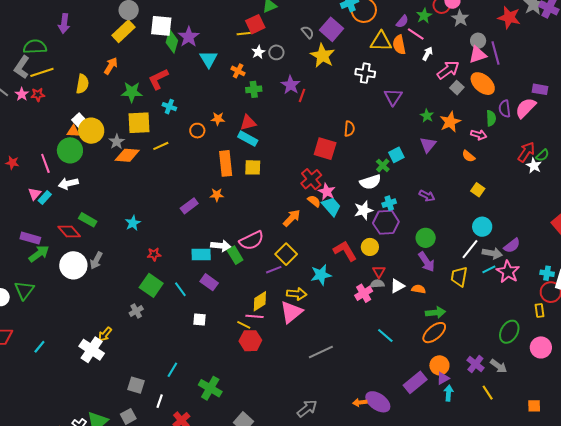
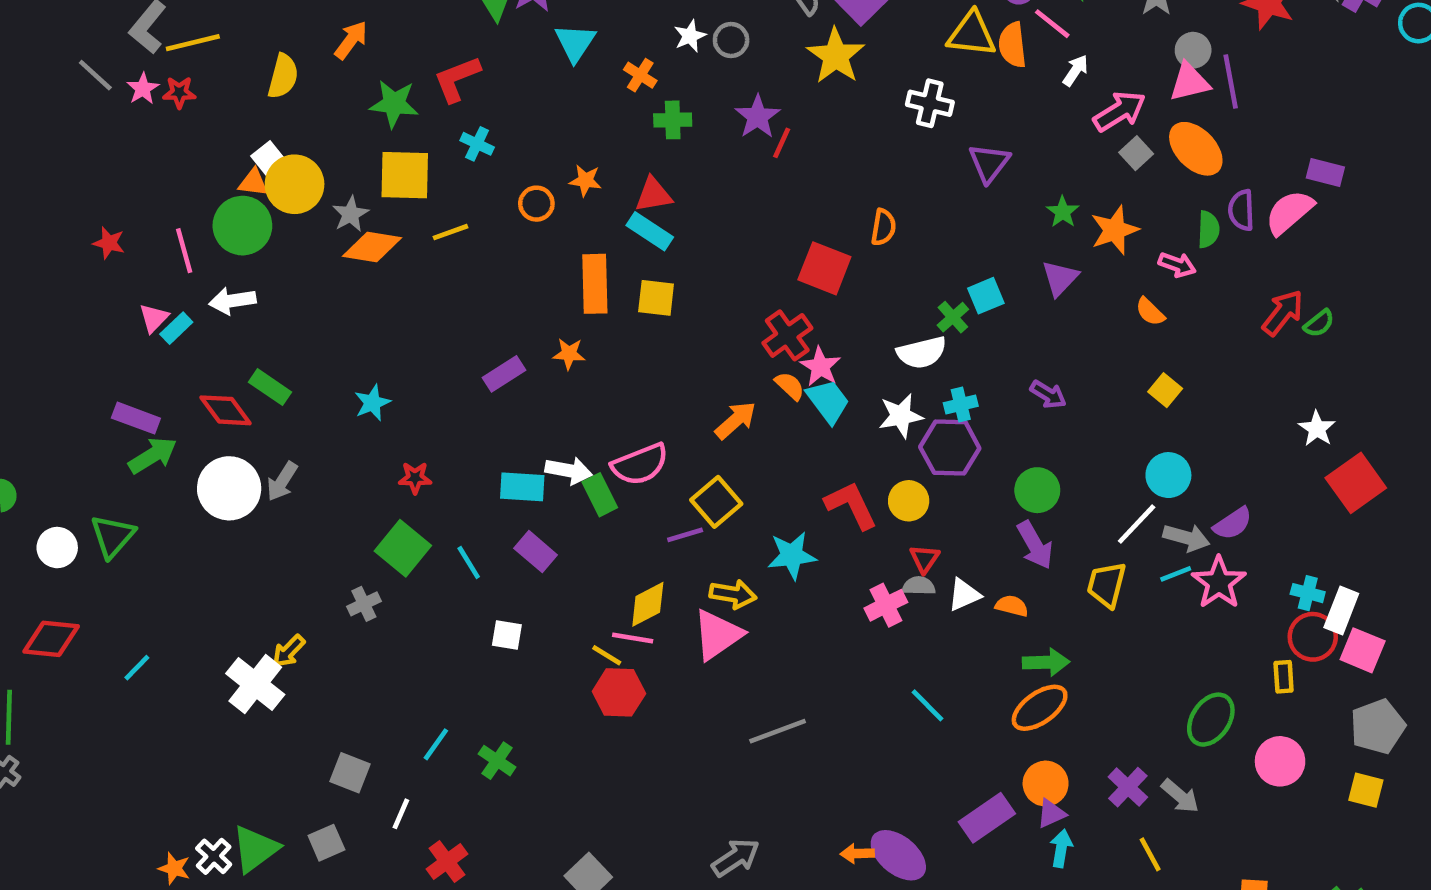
white star: (534, 166) -> (1317, 429), moved
green cross: (210, 388) -> (497, 761), moved, size x0.7

